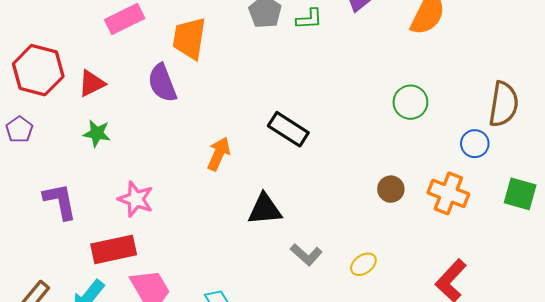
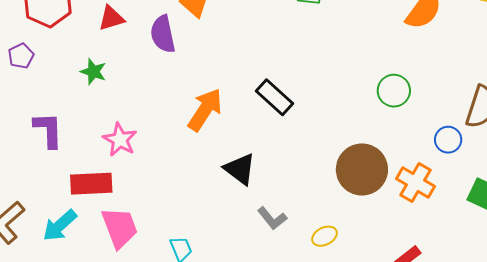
red triangle: (92, 83) -> (111, 18), moved
orange arrow: (219, 154) -> (205, 110), size x1.4
brown circle: (391, 189) -> (362, 169), size x2.0
black triangle: (265, 209) -> (240, 169), turned 33

